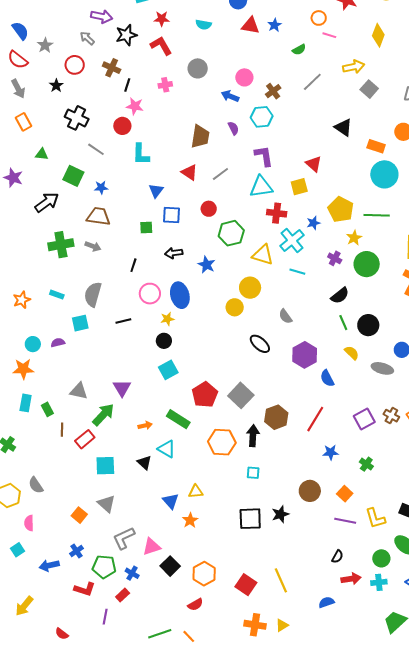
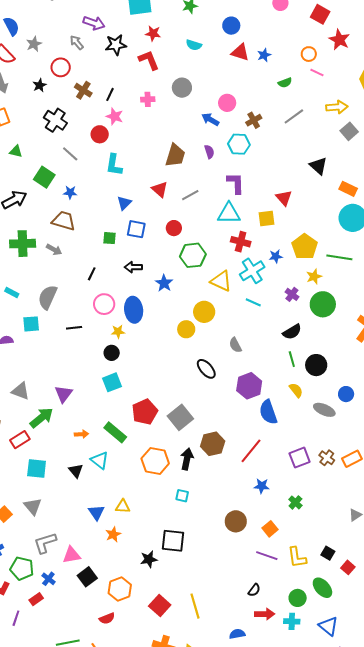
brown cross: (112, 68) -> (83, 90), moved
blue semicircle: (327, 378) -> (268, 412), size x1.4
black star: (280, 514) -> (149, 559), moved

